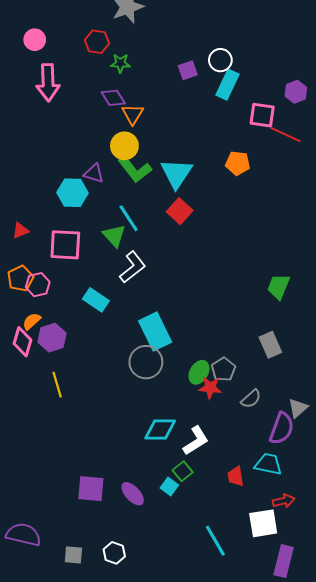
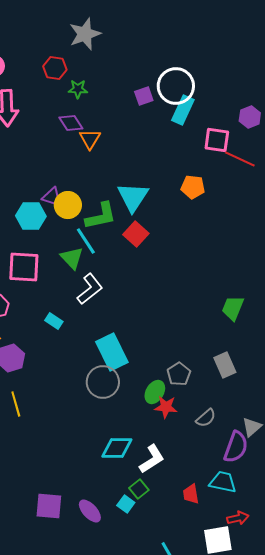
white circle: (220, 60) -> (176, 86), size x1.6
yellow circle: (124, 146) -> (68, 205), moved
green L-shape: (135, 169) -> (101, 216), moved, turned -64
cyan rectangle: (96, 300) -> (54, 321), size x0.7
gray pentagon: (223, 369) -> (179, 374), moved

